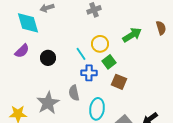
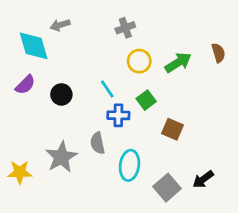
yellow circle: (100, 44) -> (139, 61), moved
brown square: (119, 82) -> (173, 129), moved

